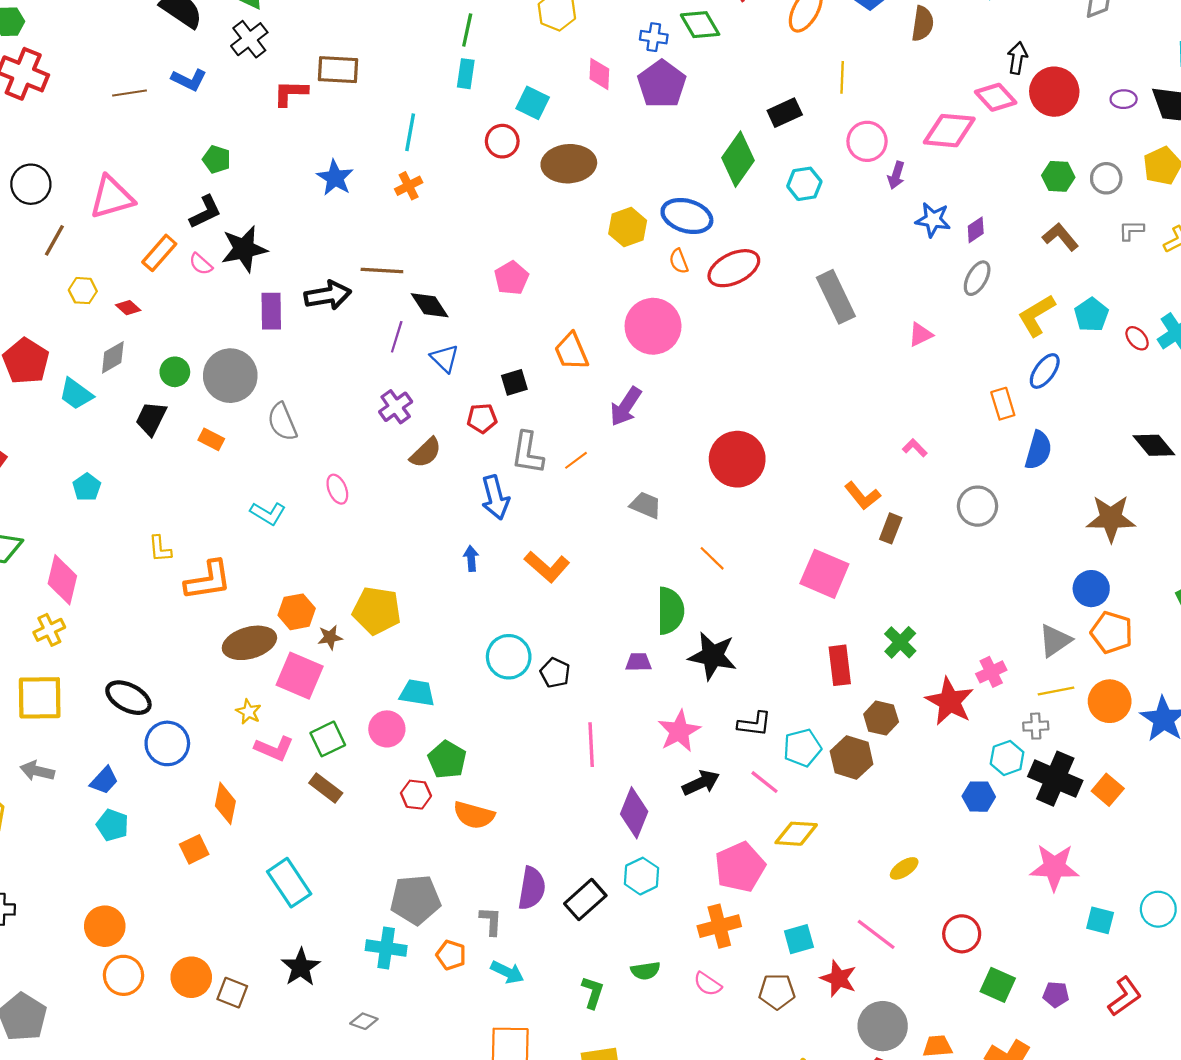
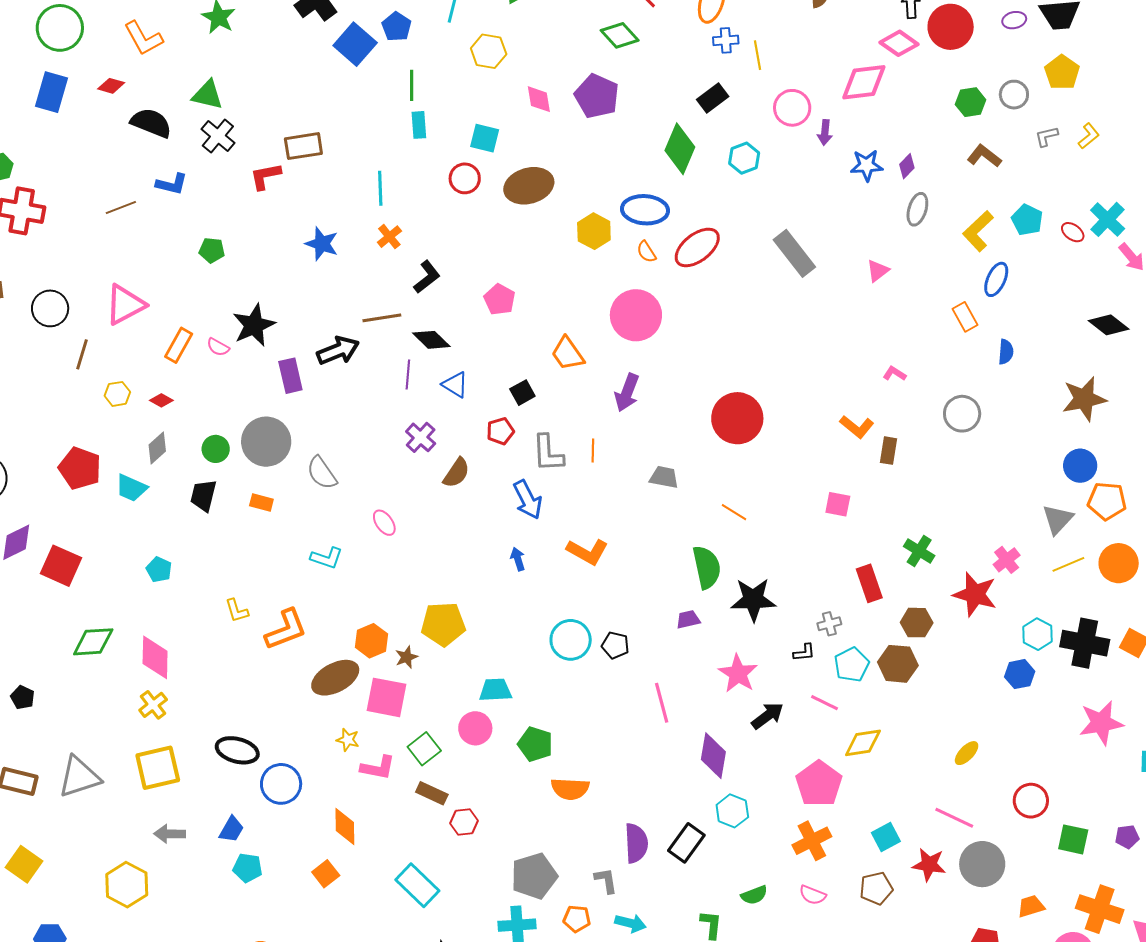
blue cross: (654, 37) -> (726, 40), moved
black L-shape: (205, 212) -> (427, 277), moved
blue semicircle: (1038, 450) -> (1006, 352), size x0.7
orange line: (576, 460) -> (593, 451), turned -40
pink square: (824, 574) -> (838, 504), size x0.6
black L-shape: (754, 724) -> (804, 653), size x0.7
gray cross: (1036, 726) -> (829, 624), moved
red hexagon: (416, 795) -> (464, 822), moved
gray circle: (883, 1026) -> (982, 864), moved

